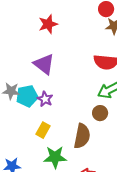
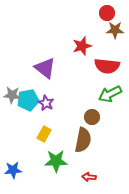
red star: (48, 24) -> (82, 46), moved
brown circle: (100, 113) -> (92, 117), moved

